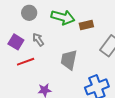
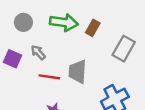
brown rectangle: (86, 25) -> (93, 28), turned -40
red line: (26, 62) -> (49, 77), moved, turned 36

